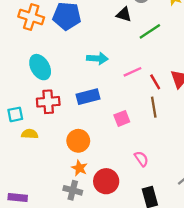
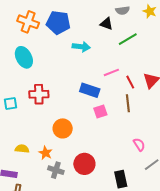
cyan arrow: (97, 58) -> (81, 47), moved
cyan ellipse: (40, 67) -> (24, 57), moved
blue rectangle: (88, 97) -> (90, 90), moved, turned 30
yellow semicircle: (30, 134) -> (22, 149), moved
pink semicircle: (141, 159) -> (139, 145), moved
orange star: (79, 168) -> (45, 153), moved

